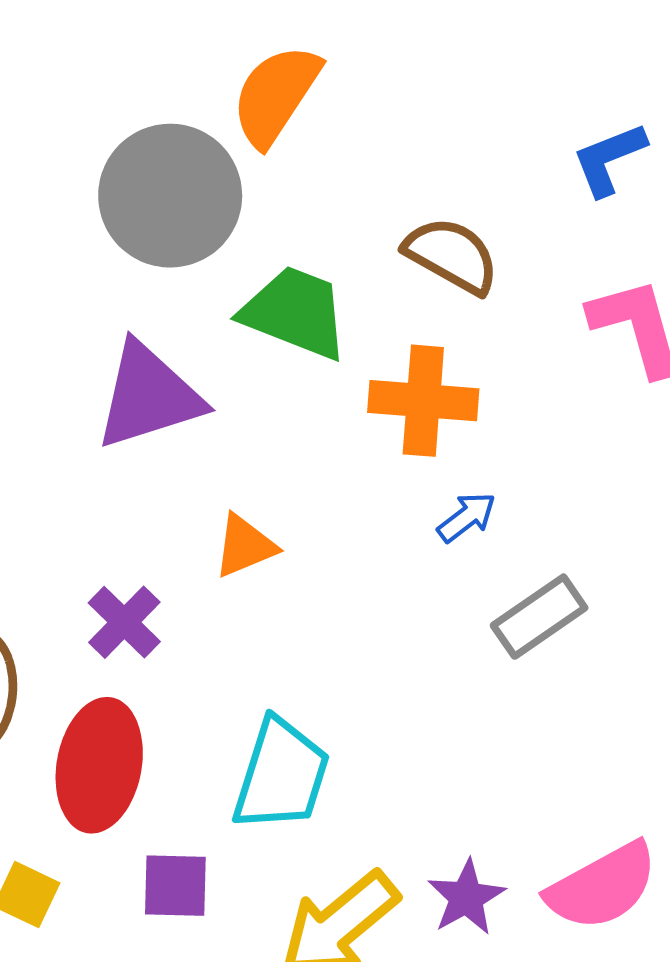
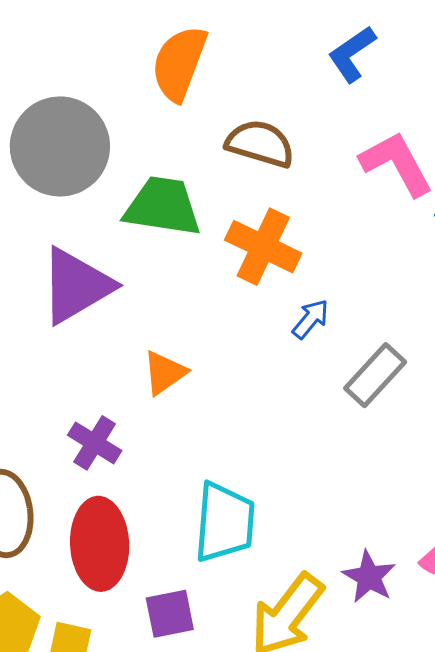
orange semicircle: (276, 95) -> (179, 63), moved
orange cross: (423, 401) -> (263, 247), turned 34

